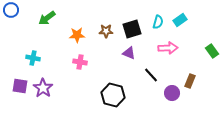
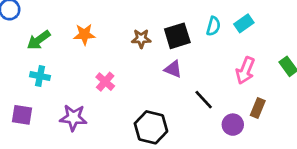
green arrow: (47, 18) -> (39, 40), moved
orange star: (77, 35) -> (84, 34), moved
pink arrow: (168, 48) -> (245, 70), moved, turned 114
pink cross: (80, 62) -> (105, 82), turned 32
purple star: (43, 88) -> (73, 118), moved, turned -30

